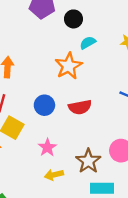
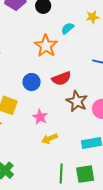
cyan semicircle: (88, 43) -> (68, 28), moved
brown star: (88, 161) -> (77, 101), moved

